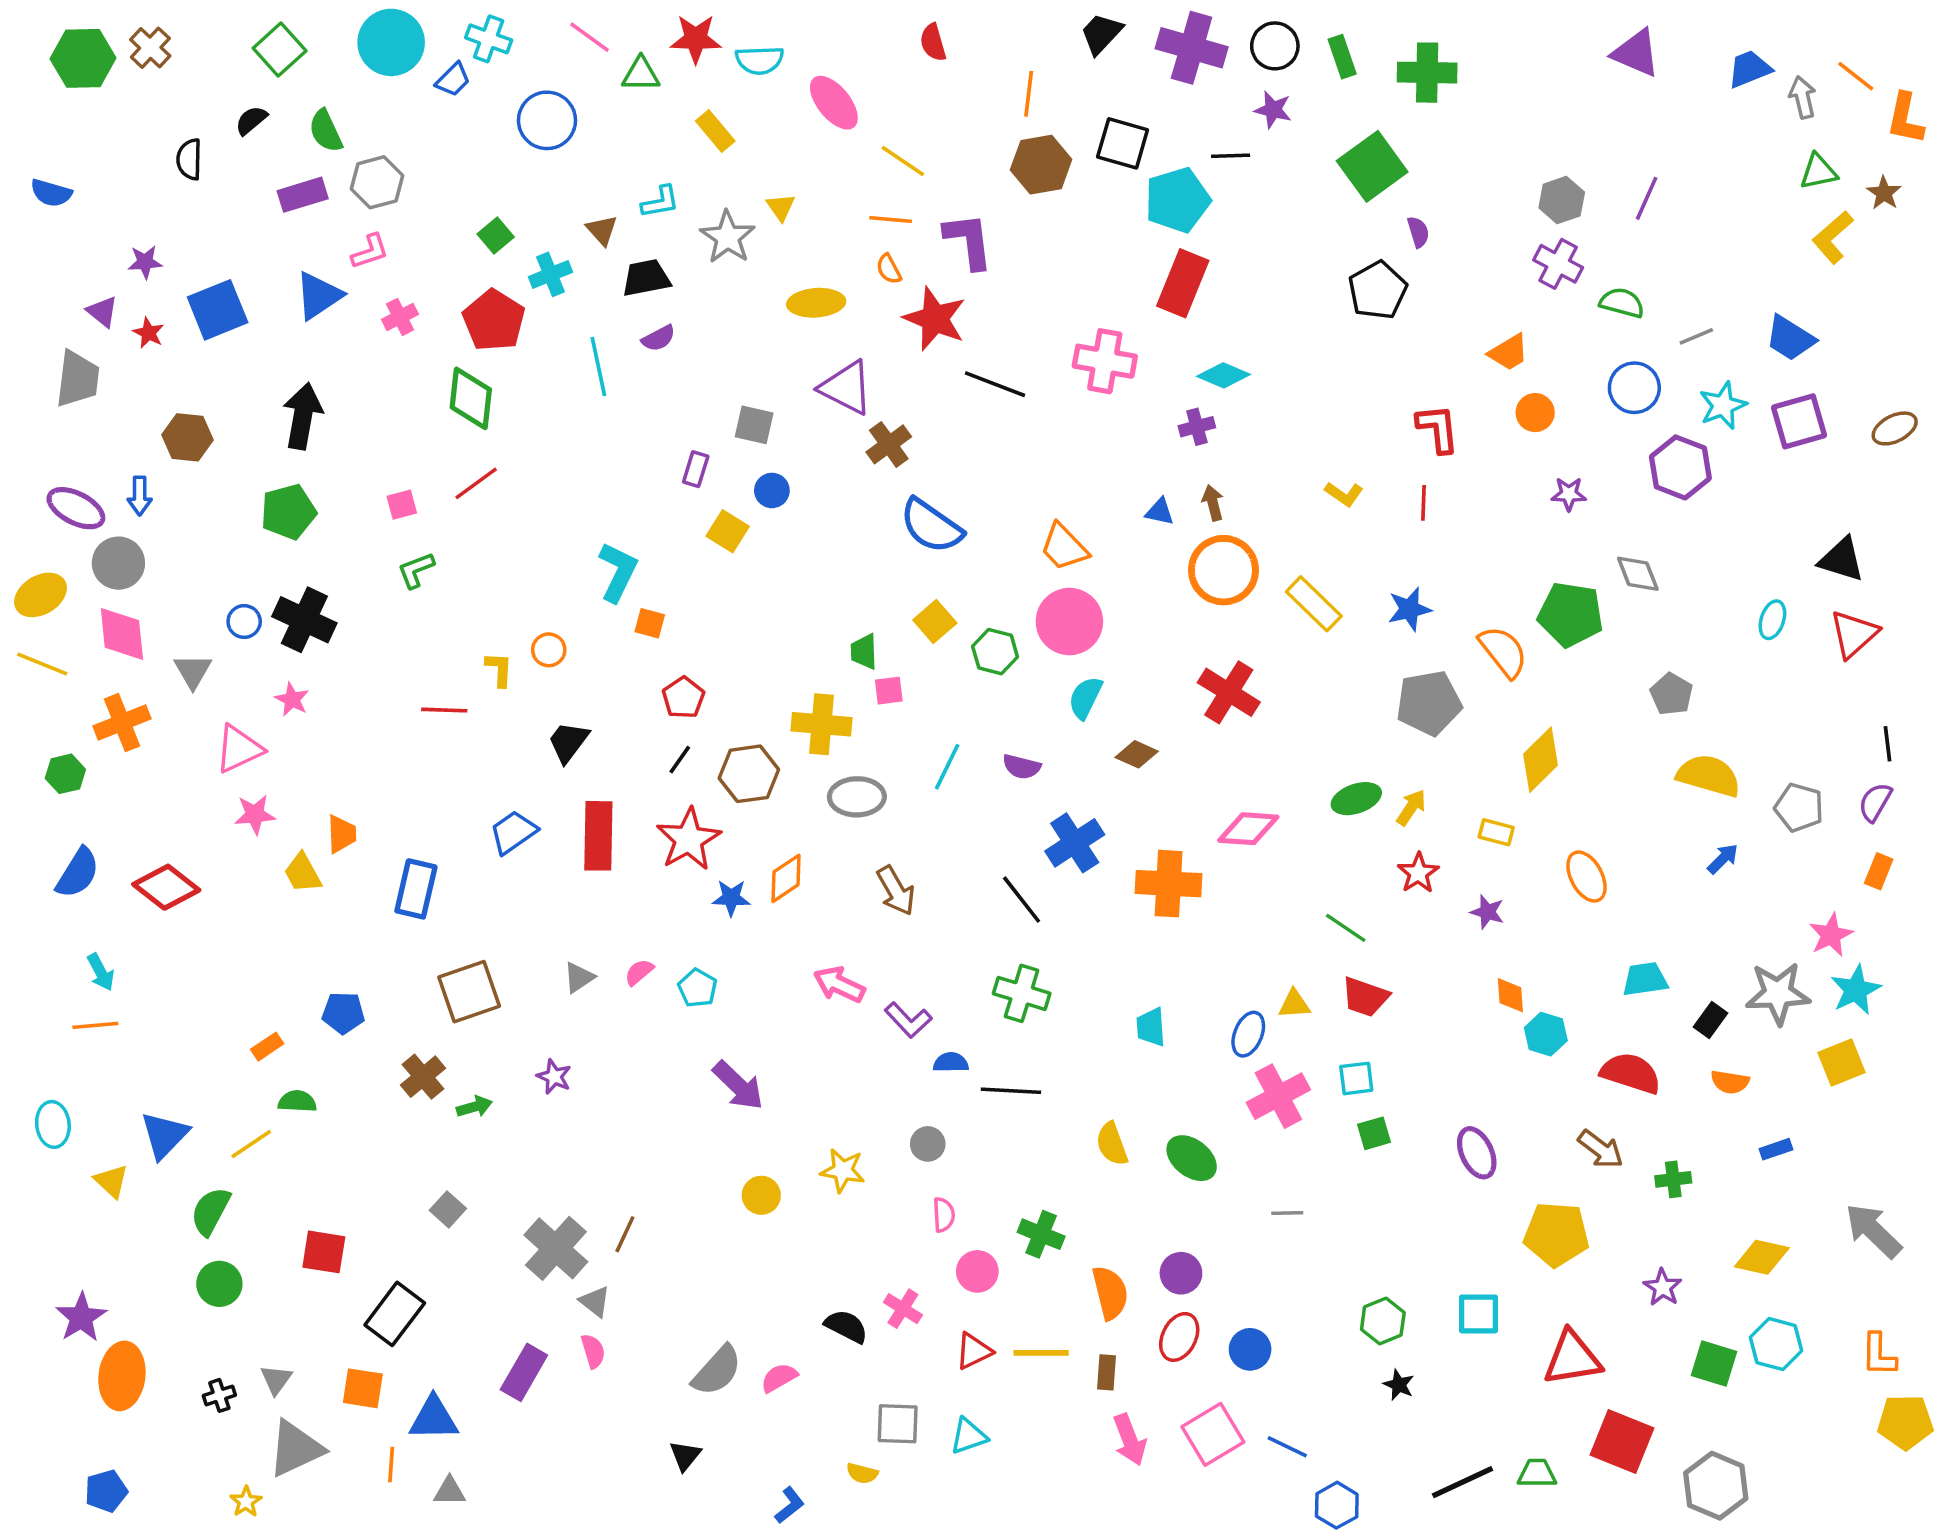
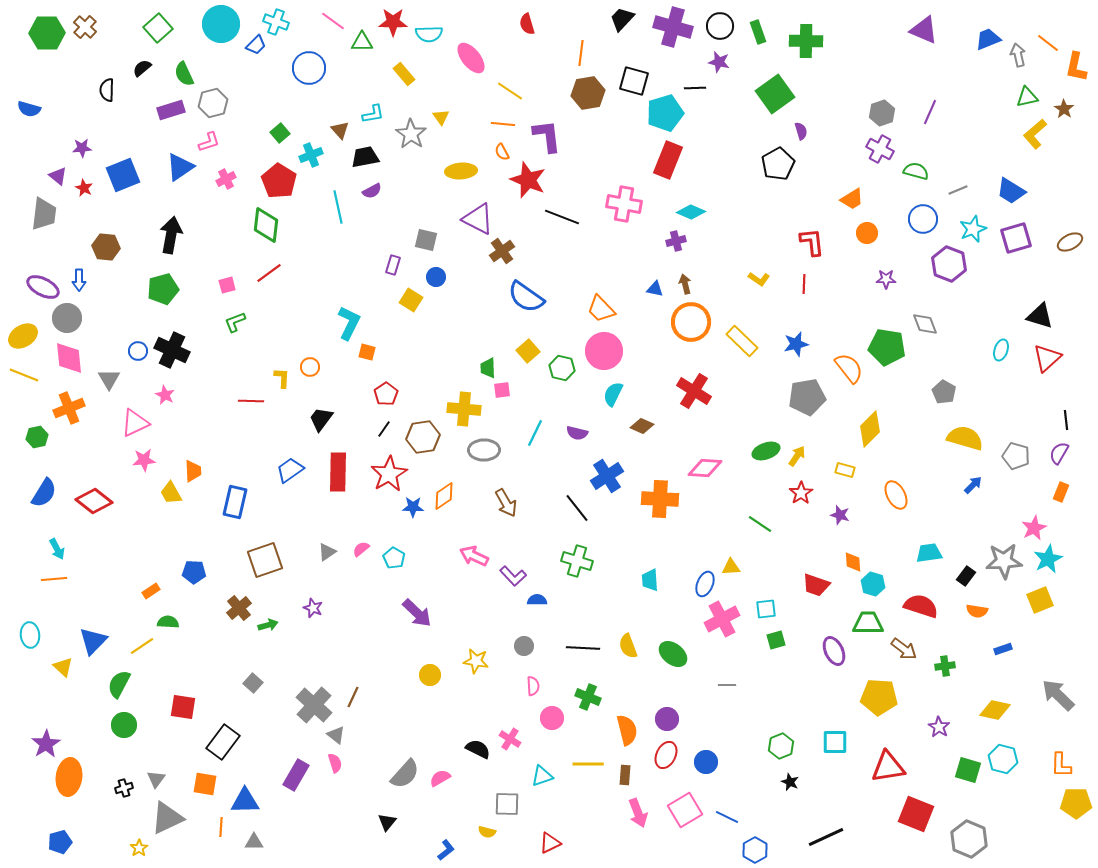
red trapezoid: (1365, 997) -> (816, 585), moved
black line: (1011, 1091) -> (583, 648), moved
red triangle: (974, 1351) -> (550, 843), moved
cyan triangle: (968, 1436) -> (542, 776), moved
green trapezoid: (1537, 1473) -> (868, 623), moved, size x1.4

